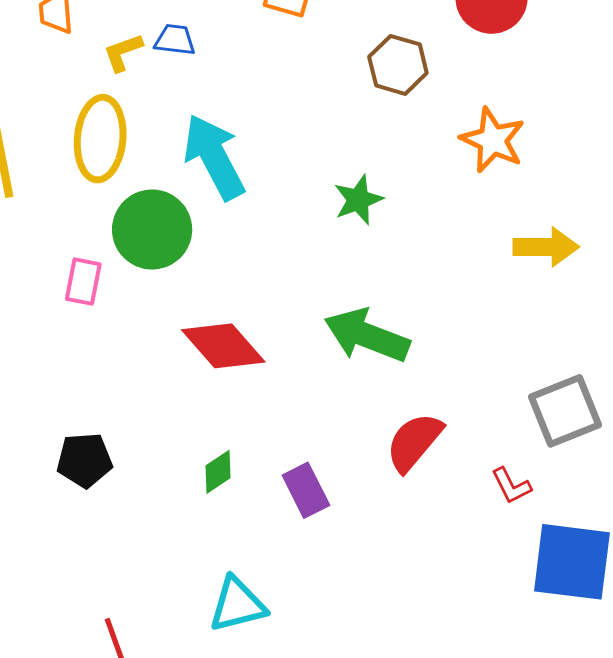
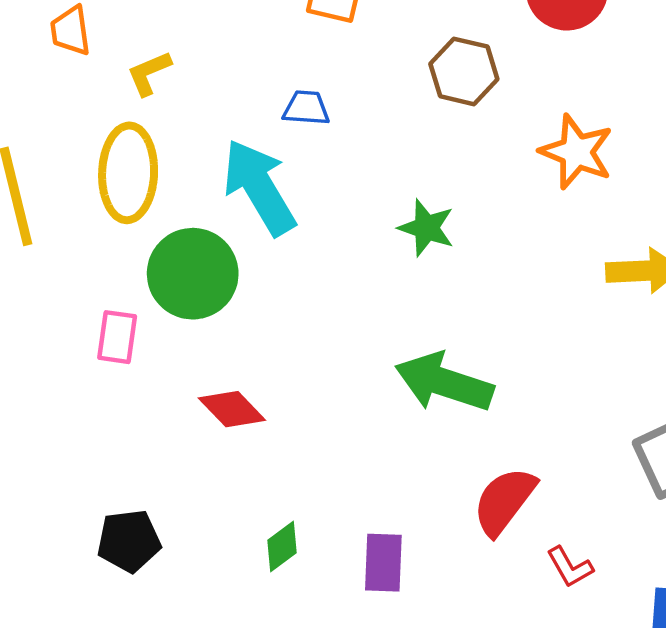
blue trapezoid: (175, 40) -> (306, 108), moved
green star: (358, 200) -> (426, 228), turned -30
red diamond: (223, 346) -> (232, 409), moved, size x0.7
red L-shape: (511, 486) -> (570, 567), moved
purple rectangle: (306, 490) -> (383, 563), turned 32

